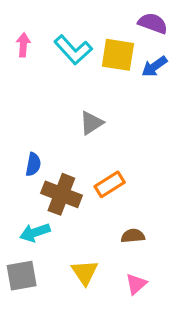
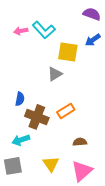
pink arrow: (23, 45) -> (21, 31), moved, turned -104
yellow square: (118, 55) -> (68, 52), moved
pink triangle: (136, 284) -> (82, 171), size x1.6

